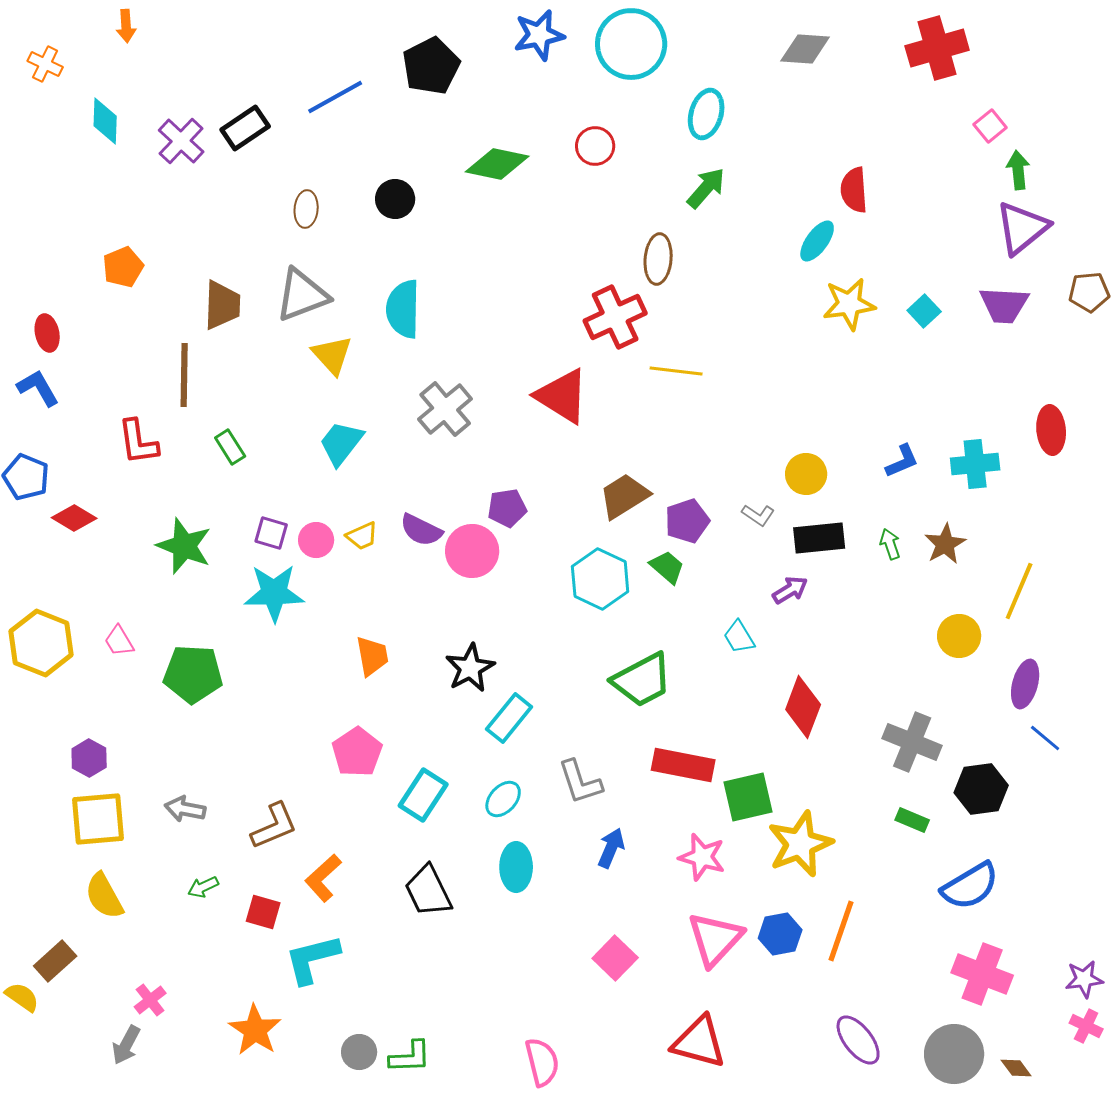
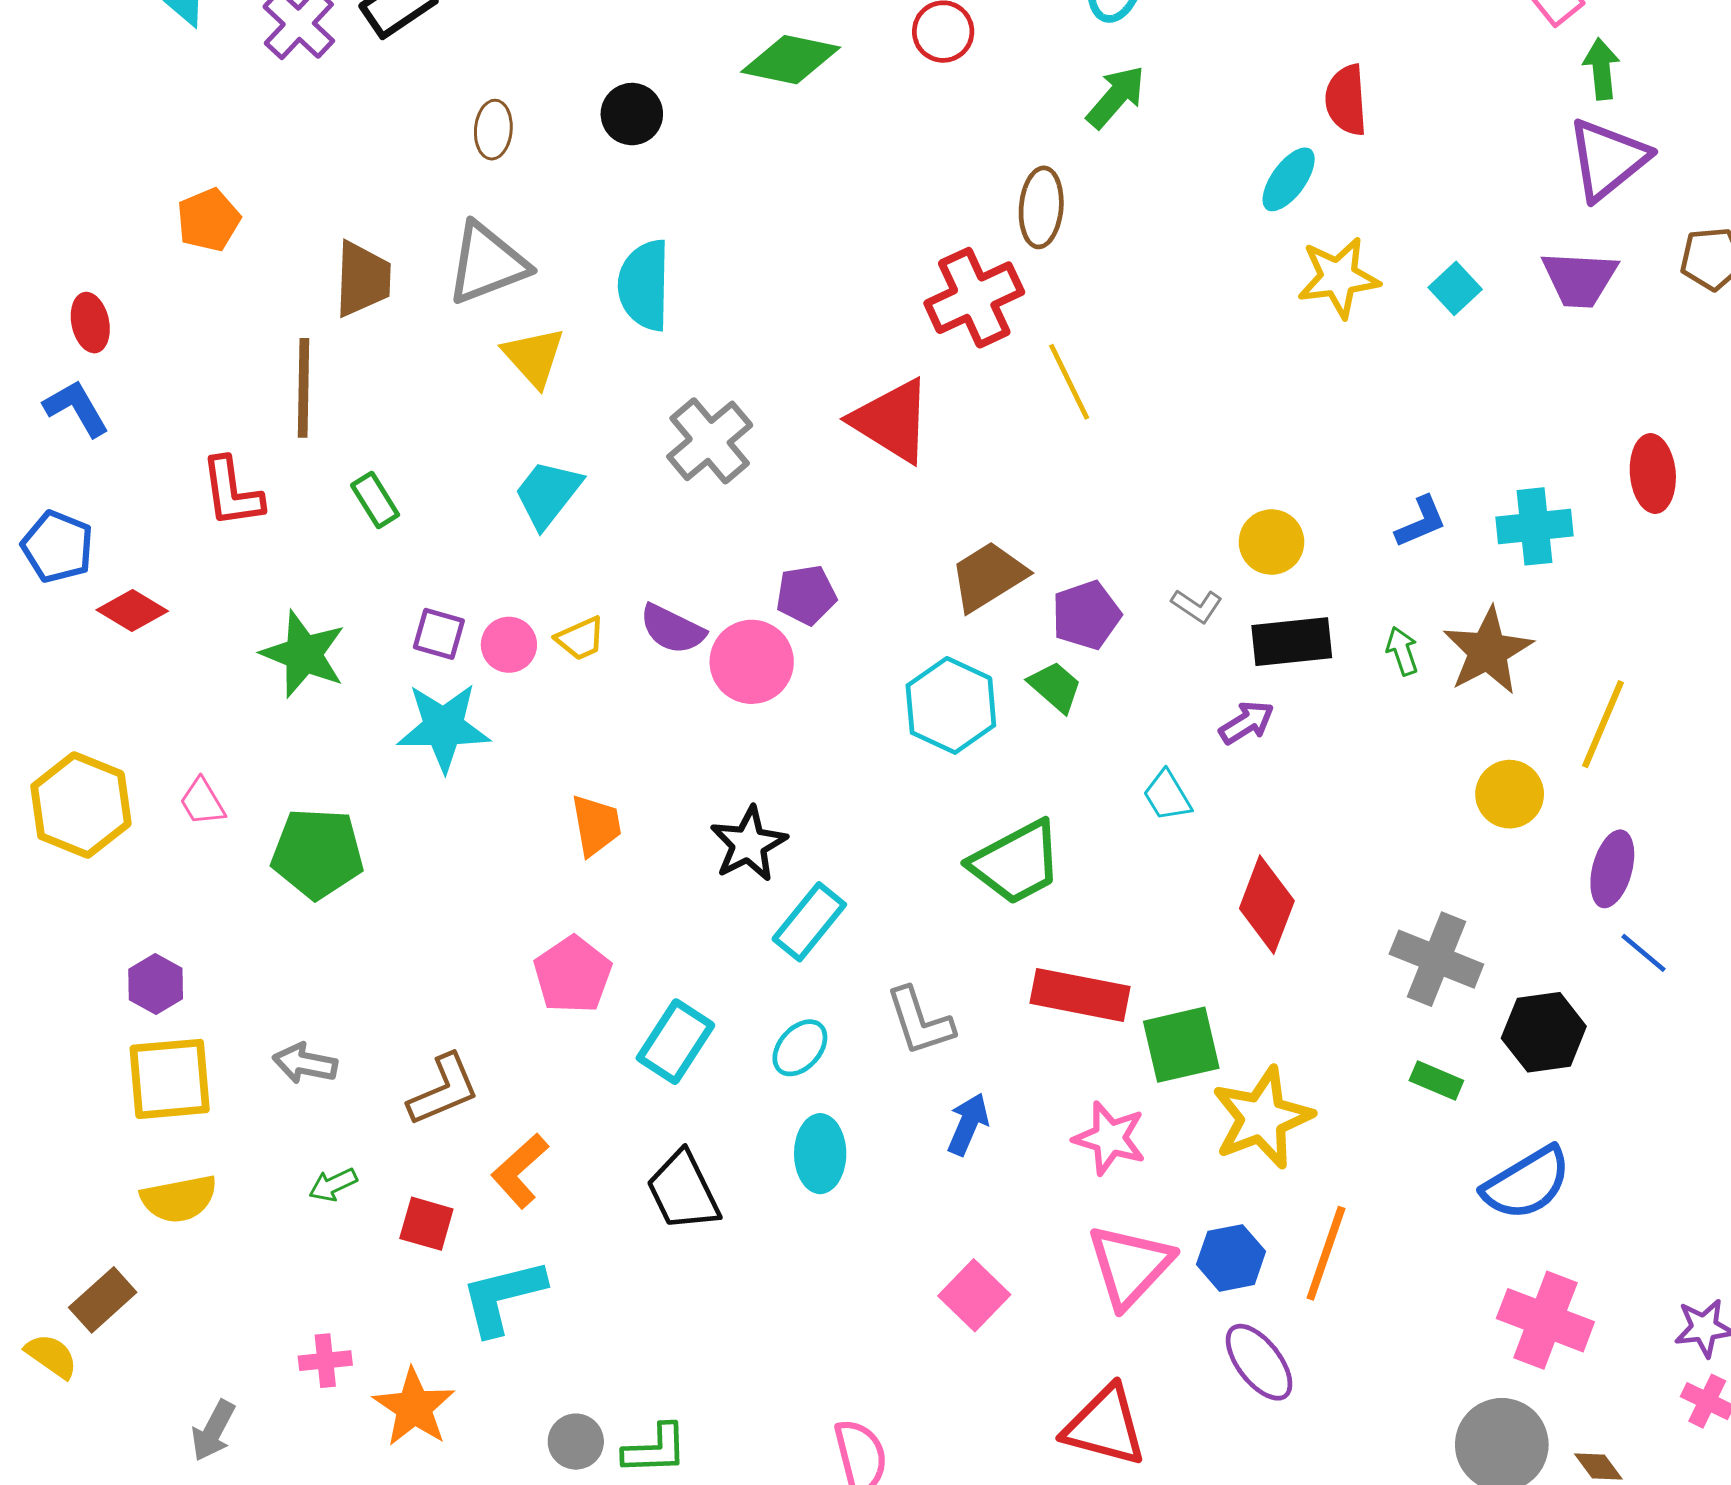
yellow line: (676, 371) -> (1069, 382), turned 57
brown star: (945, 544) -> (1488, 651), size x1.4
yellow semicircle: (104, 896) -> (179, 1199), turned -72
pink cross: (150, 1000) -> (325, 1361), moved, turned 32
purple ellipse: (858, 1040) -> (1259, 1362), moved

